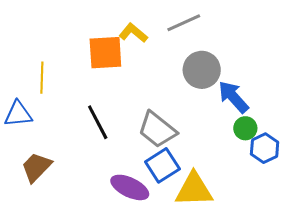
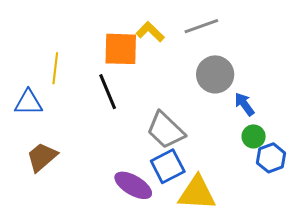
blue arrow: (233, 97) -> (244, 104), size x0.7
black line: (98, 122) -> (108, 92), moved

